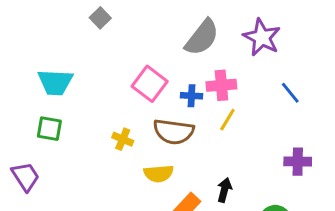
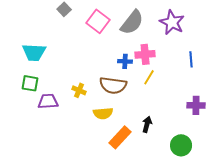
pink square: (150, 84) -> (98, 21), moved
blue line: (290, 93) -> (191, 59), turned 35
purple trapezoid: (25, 177) -> (48, 101), moved, turned -60

